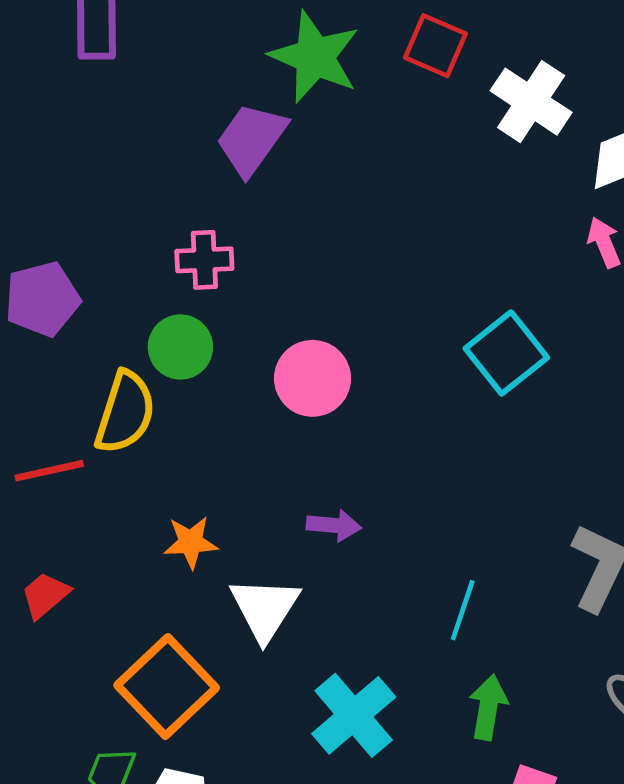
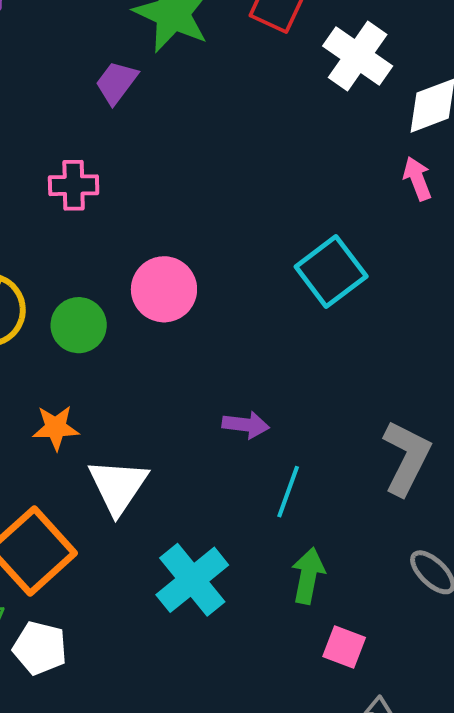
purple trapezoid: (251, 139) -> (116, 83), size x0.7
green circle: (180, 347) -> (79, 325), moved
purple arrow: (334, 525) -> (246, 425), moved

